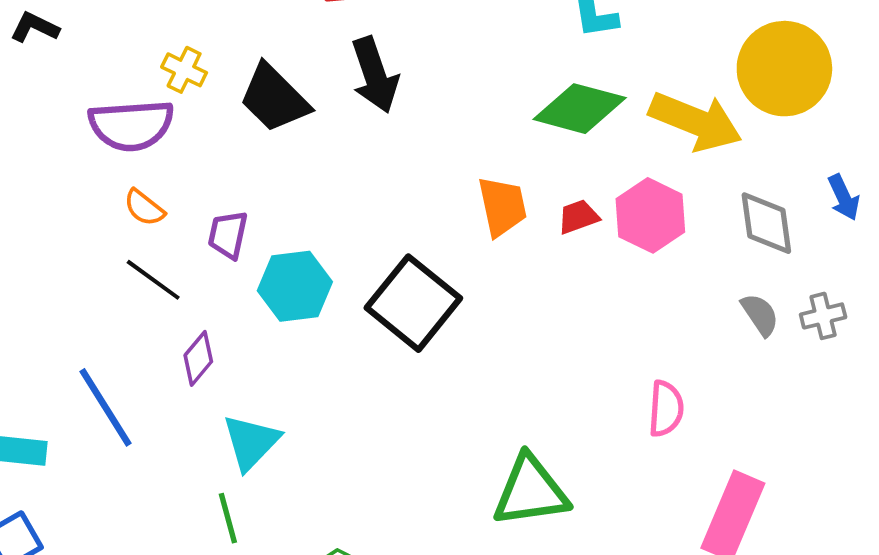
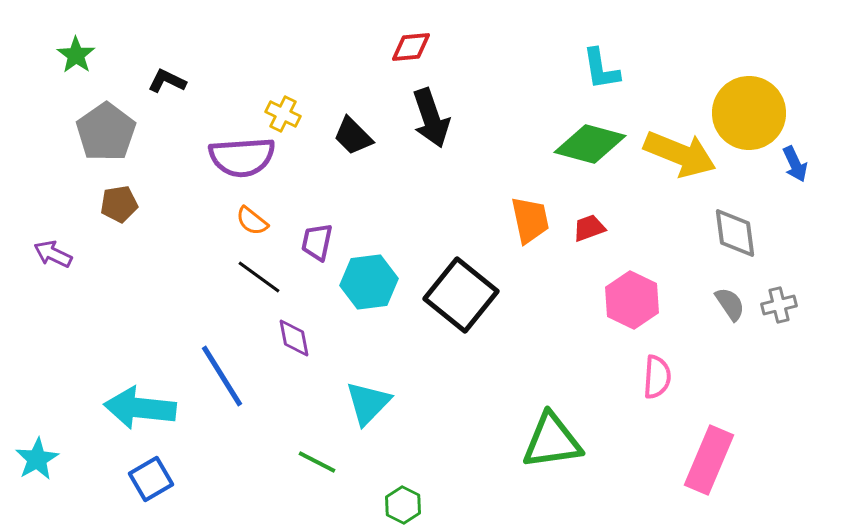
black trapezoid: (274, 98) -> (353, 136), size x0.7
blue arrow: (844, 197) -> (795, 164), moved
pink hexagon: (650, 215) -> (632, 300), moved
purple diamond: (198, 358) -> (294, 338), turned -51
cyan triangle: (251, 442) -> (368, 403), moved
green line: (228, 518) -> (317, 462), turned -48

